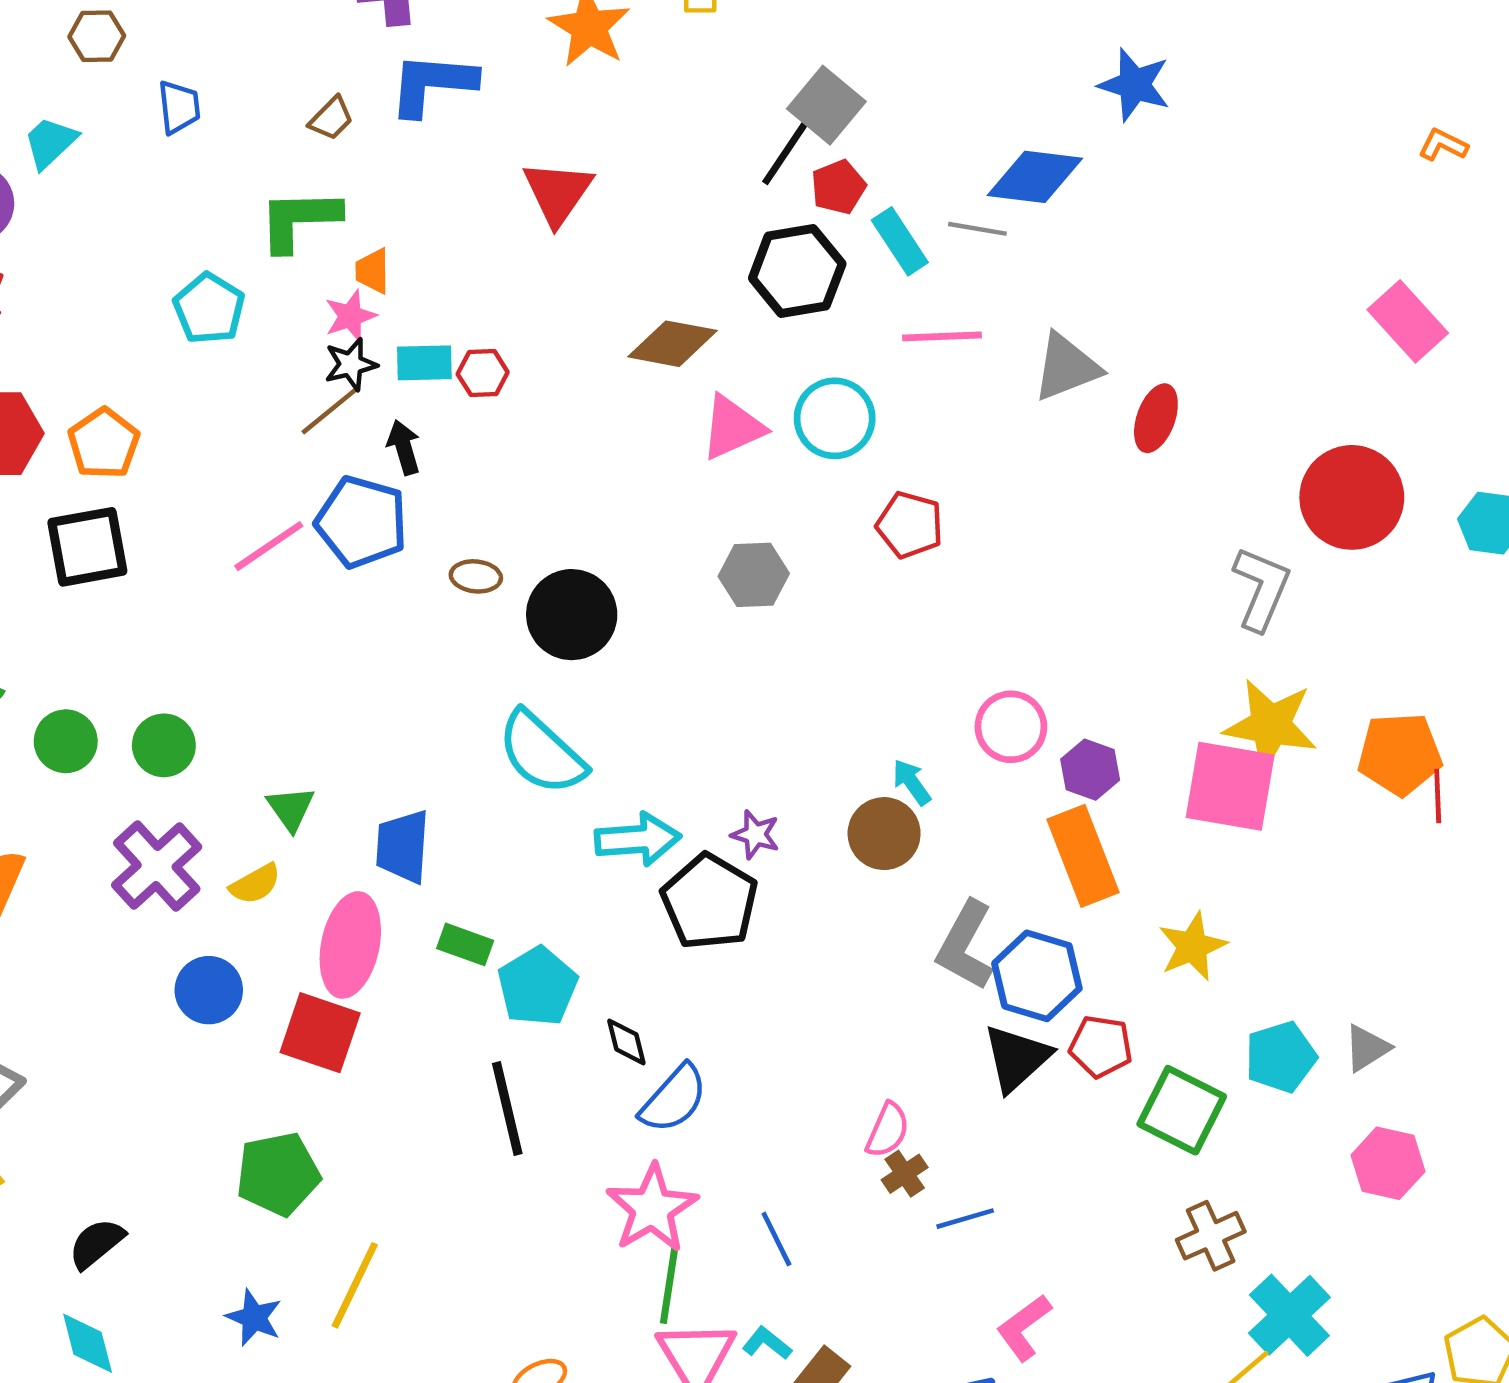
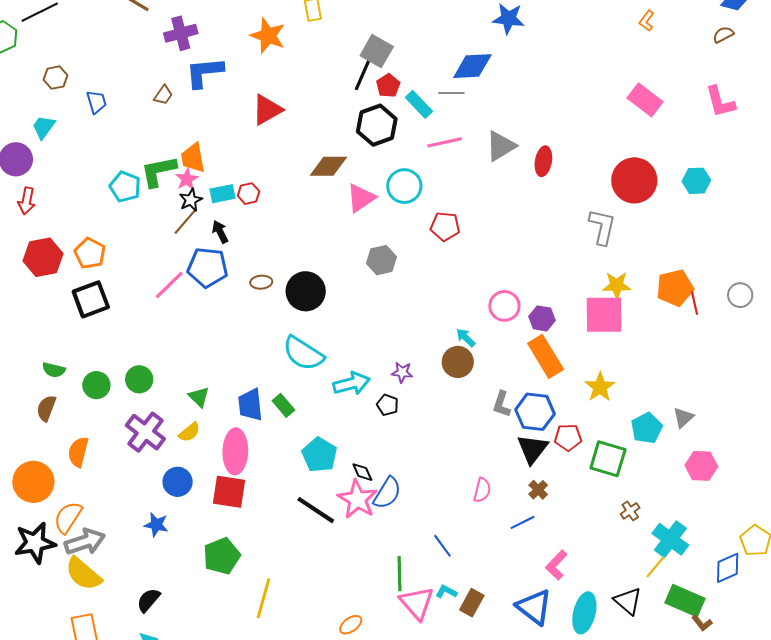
orange L-shape: (1443, 145) -> (647, 21), turned -70
red triangle: (558, 193) -> (267, 110), turned 36
green L-shape: (299, 220) -> (159, 171), moved
orange trapezoid: (373, 271) -> (193, 158), size x1.5
yellow star: (1271, 725) -> (617, 285), size x0.7
black pentagon: (710, 902) -> (387, 405), size x0.5
green rectangle: (465, 944) -> (283, 405), moved, turned 40
gray L-shape: (965, 946) -> (502, 404), size x0.7
black line: (507, 1108) -> (316, 510), turned -33
brown cross: (905, 1174) -> (538, 490), moved
pink star: (652, 1208) -> (357, 499), moved
brown cross: (1211, 1236) -> (630, 511), size x0.7
blue star: (254, 1318) -> (156, 525), moved

